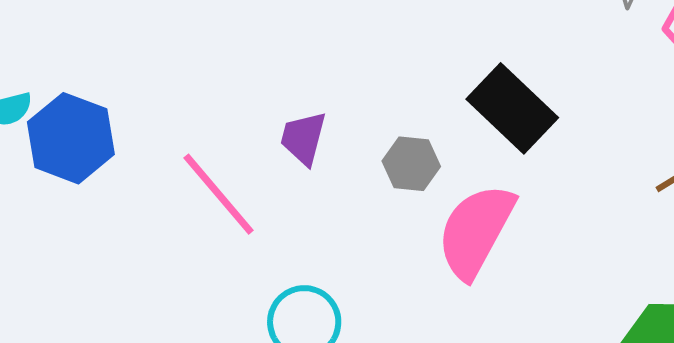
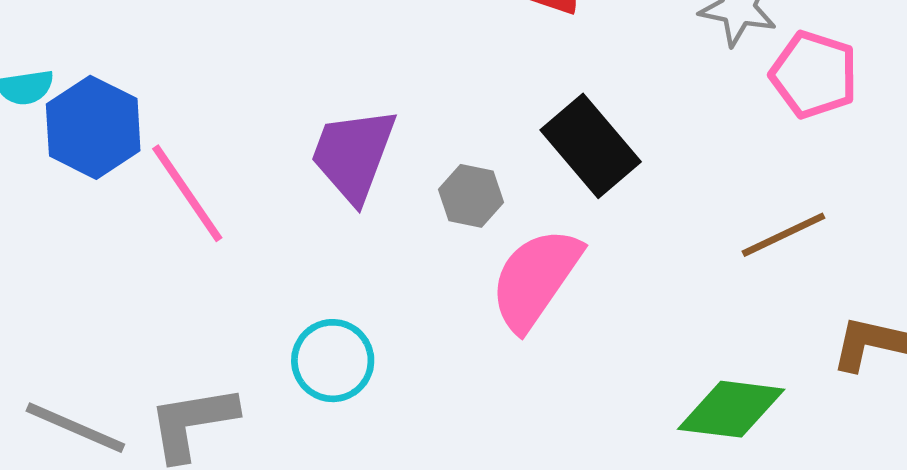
purple trapezoid: (303, 138) -> (353, 155), size x1.6
pink line: (219, 194) -> (187, 193), moved

